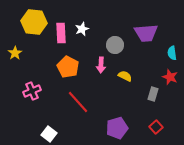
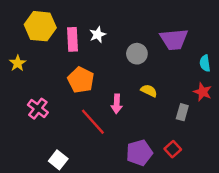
pink arrow: (101, 65) -> (117, 104), moved
pink cross: (32, 91) -> (38, 109), turned -30
red square: (156, 127) -> (173, 149), moved

